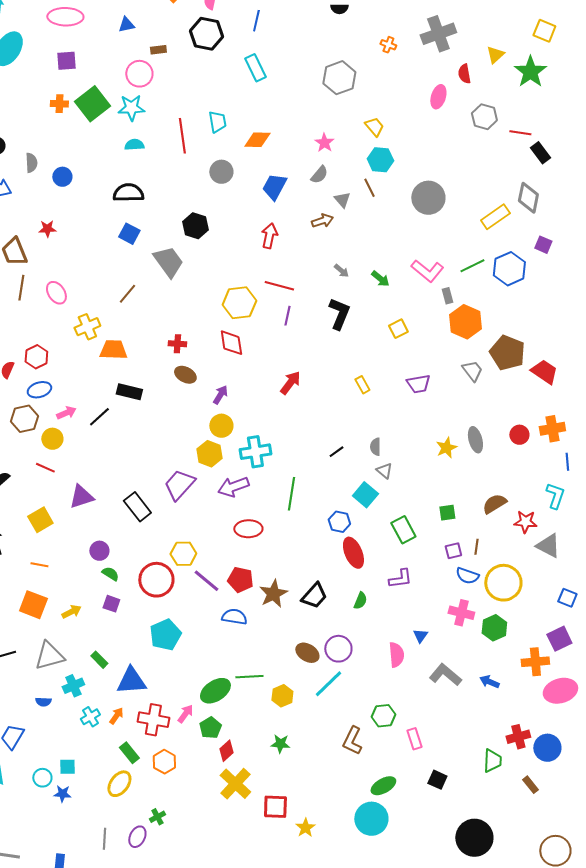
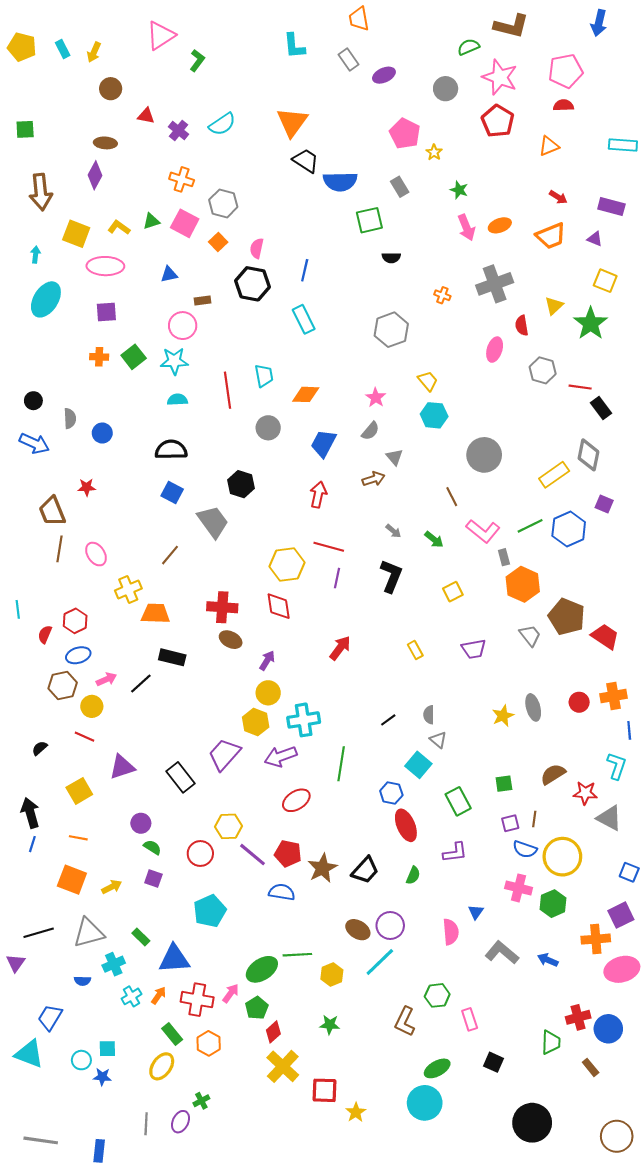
green square: (92, 104) -> (134, 357), size x0.7
brown line: (369, 188) -> (452, 497), moved
red cross: (177, 344) -> (222, 607), size x1.6
red ellipse: (248, 529) -> (296, 800), turned -32
red circle: (156, 580) -> (200, 853), size x0.7

